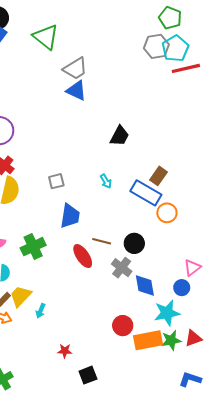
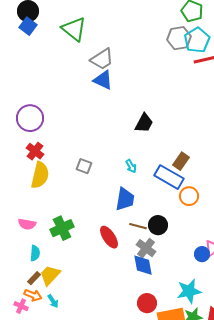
gray square: (56, 181) -> (84, 166), turned 35
blue trapezoid: (70, 216) -> (125, 199), moved
brown line: (102, 241) -> (138, 226), moved
blue diamond: (145, 286) -> (143, 265), moved
blue circle: (182, 288) -> (202, 254), moved
cyan arrow: (41, 311) -> (53, 301), moved, turned -56

